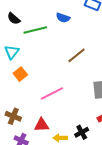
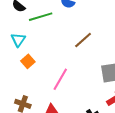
pink line: (52, 94) -> (60, 79), turned -30

